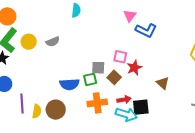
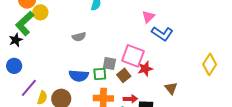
yellow circle: (29, 42) -> (40, 12), moved
gray semicircle: (53, 42) -> (79, 37), moved
pink square: (120, 57) -> (133, 56), size x1.6
purple line: (22, 103) -> (29, 88), turned 36

